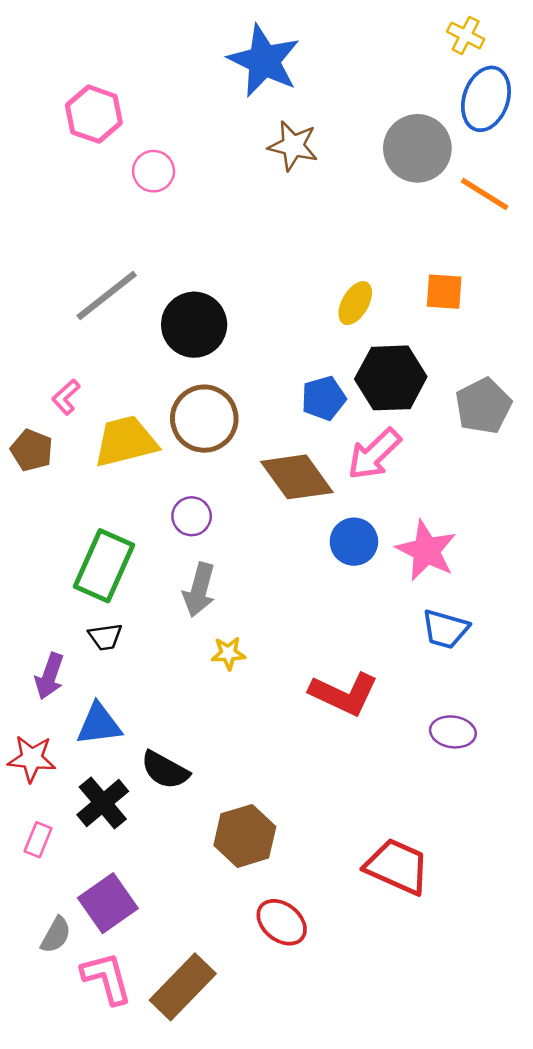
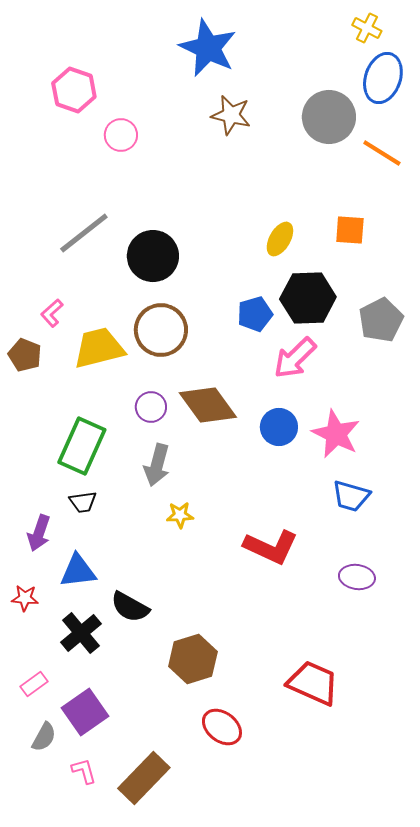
brown diamond: (297, 477) -> (208, 405), moved
red star: (32, 759) -> (25, 598), size x0.7
pink rectangle: (38, 840) -> (34, 684), moved, turned 32
pink L-shape: (107, 978) -> (84, 771), size x0.6

